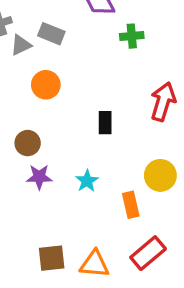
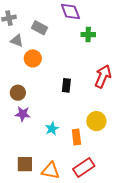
gray triangle: (21, 45) -> (17, 41), moved, turned 40
cyan star: (87, 181) -> (52, 129), moved

